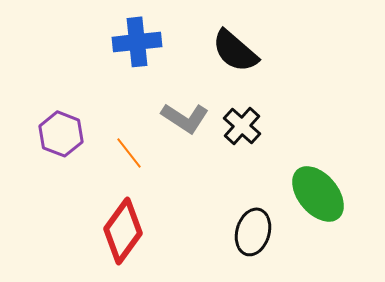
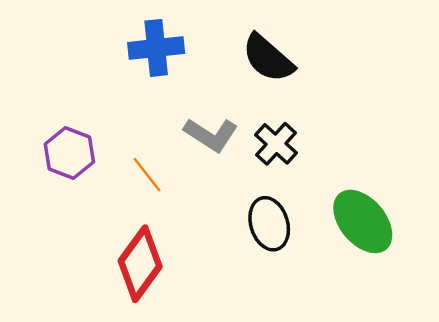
black ellipse: (253, 232) -> (269, 224), moved, turned -33

